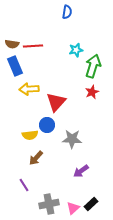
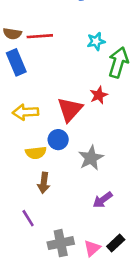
yellow arrow: (29, 89) -> (25, 112), moved
red star: (92, 92) -> (99, 95), moved
gray star: (72, 139) -> (91, 158), turned -30
brown arrow: (36, 158) -> (44, 183), turned -35

